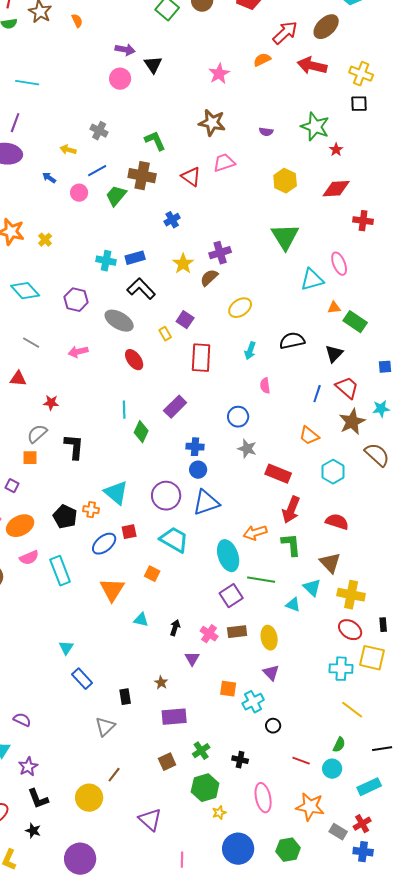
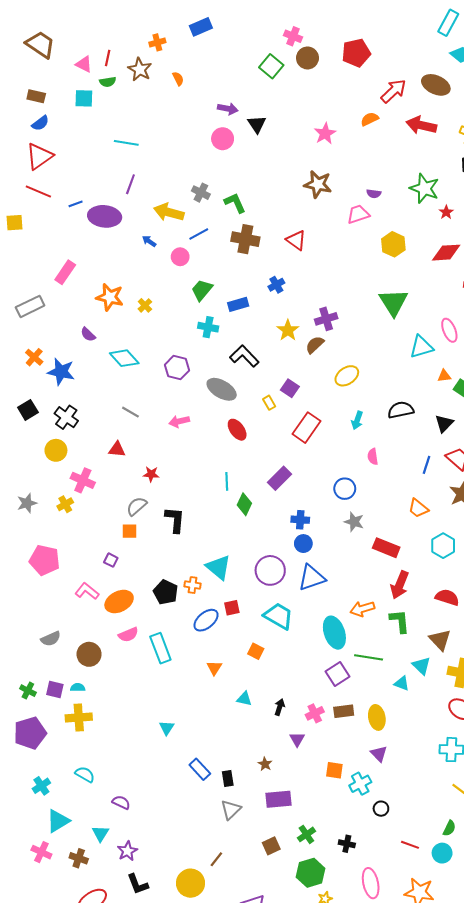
brown ellipse: (326, 27) -> (436, 85), turned 68
purple line: (15, 123) -> (130, 184), moved
green L-shape: (155, 141) -> (235, 203), moved
yellow arrow: (68, 150) -> (169, 212), size x1.8
pink trapezoid: (224, 163) -> (358, 214), moved
green trapezoid: (116, 196) -> (202, 290), moved
blue rectangle: (135, 258) -> (238, 304), moved
red rectangle: (201, 358) -> (306, 428), turned 32
orange triangle: (112, 590) -> (214, 668), size x0.6
pink cross: (209, 634) -> (315, 713), turned 30
blue rectangle: (82, 679) -> (200, 769), moved
gray triangle: (105, 727) -> (231, 810), moved

